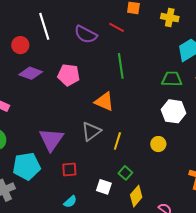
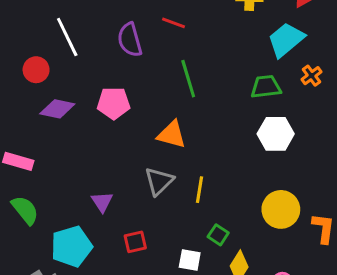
purple semicircle: (86, 34) -> (130, 40), turned 55
purple triangle: (51, 140) -> (102, 202), size x0.6
yellow circle: (158, 144) -> (281, 209), moved, size x1.6

